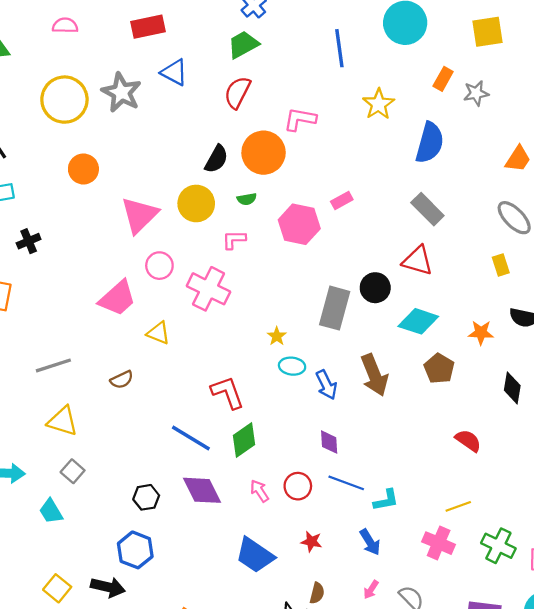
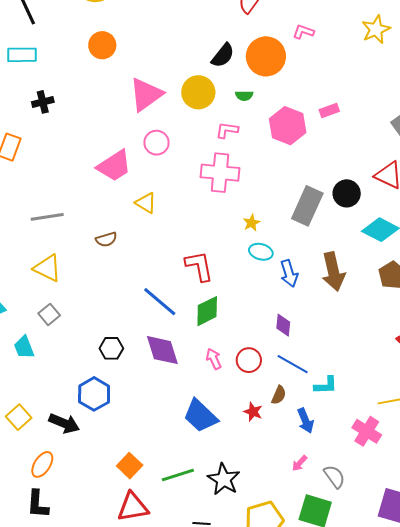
pink L-shape: (300, 119) -> (303, 32), size x0.7
pink cross: (208, 289) -> (220, 173), moved, turned -30
brown semicircle: (317, 593) -> (279, 395), moved

